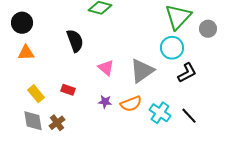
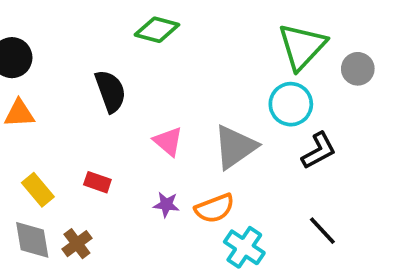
cyan cross: (160, 113) -> (244, 247), moved

